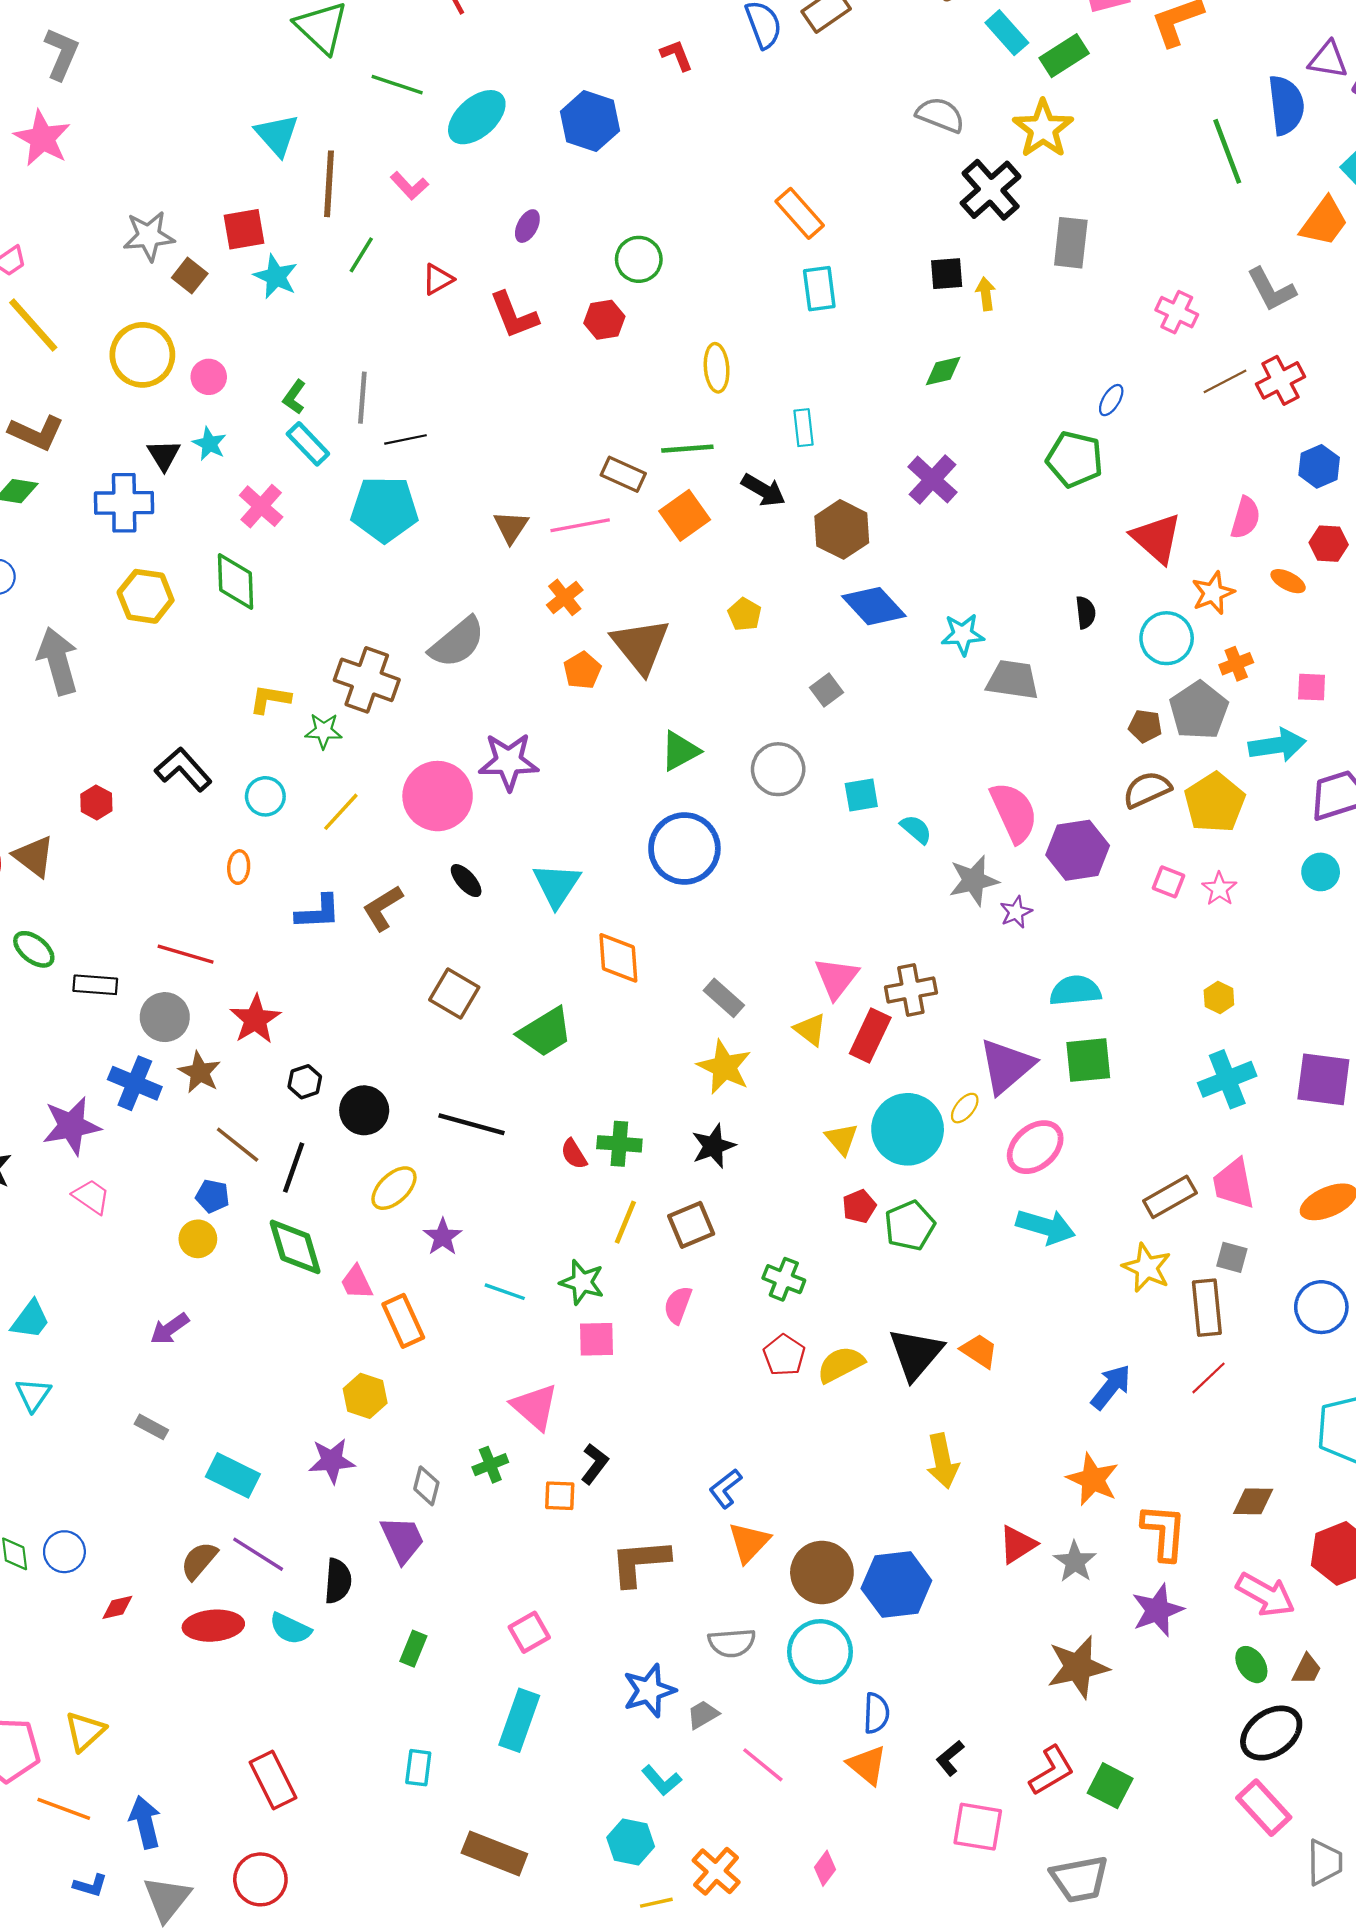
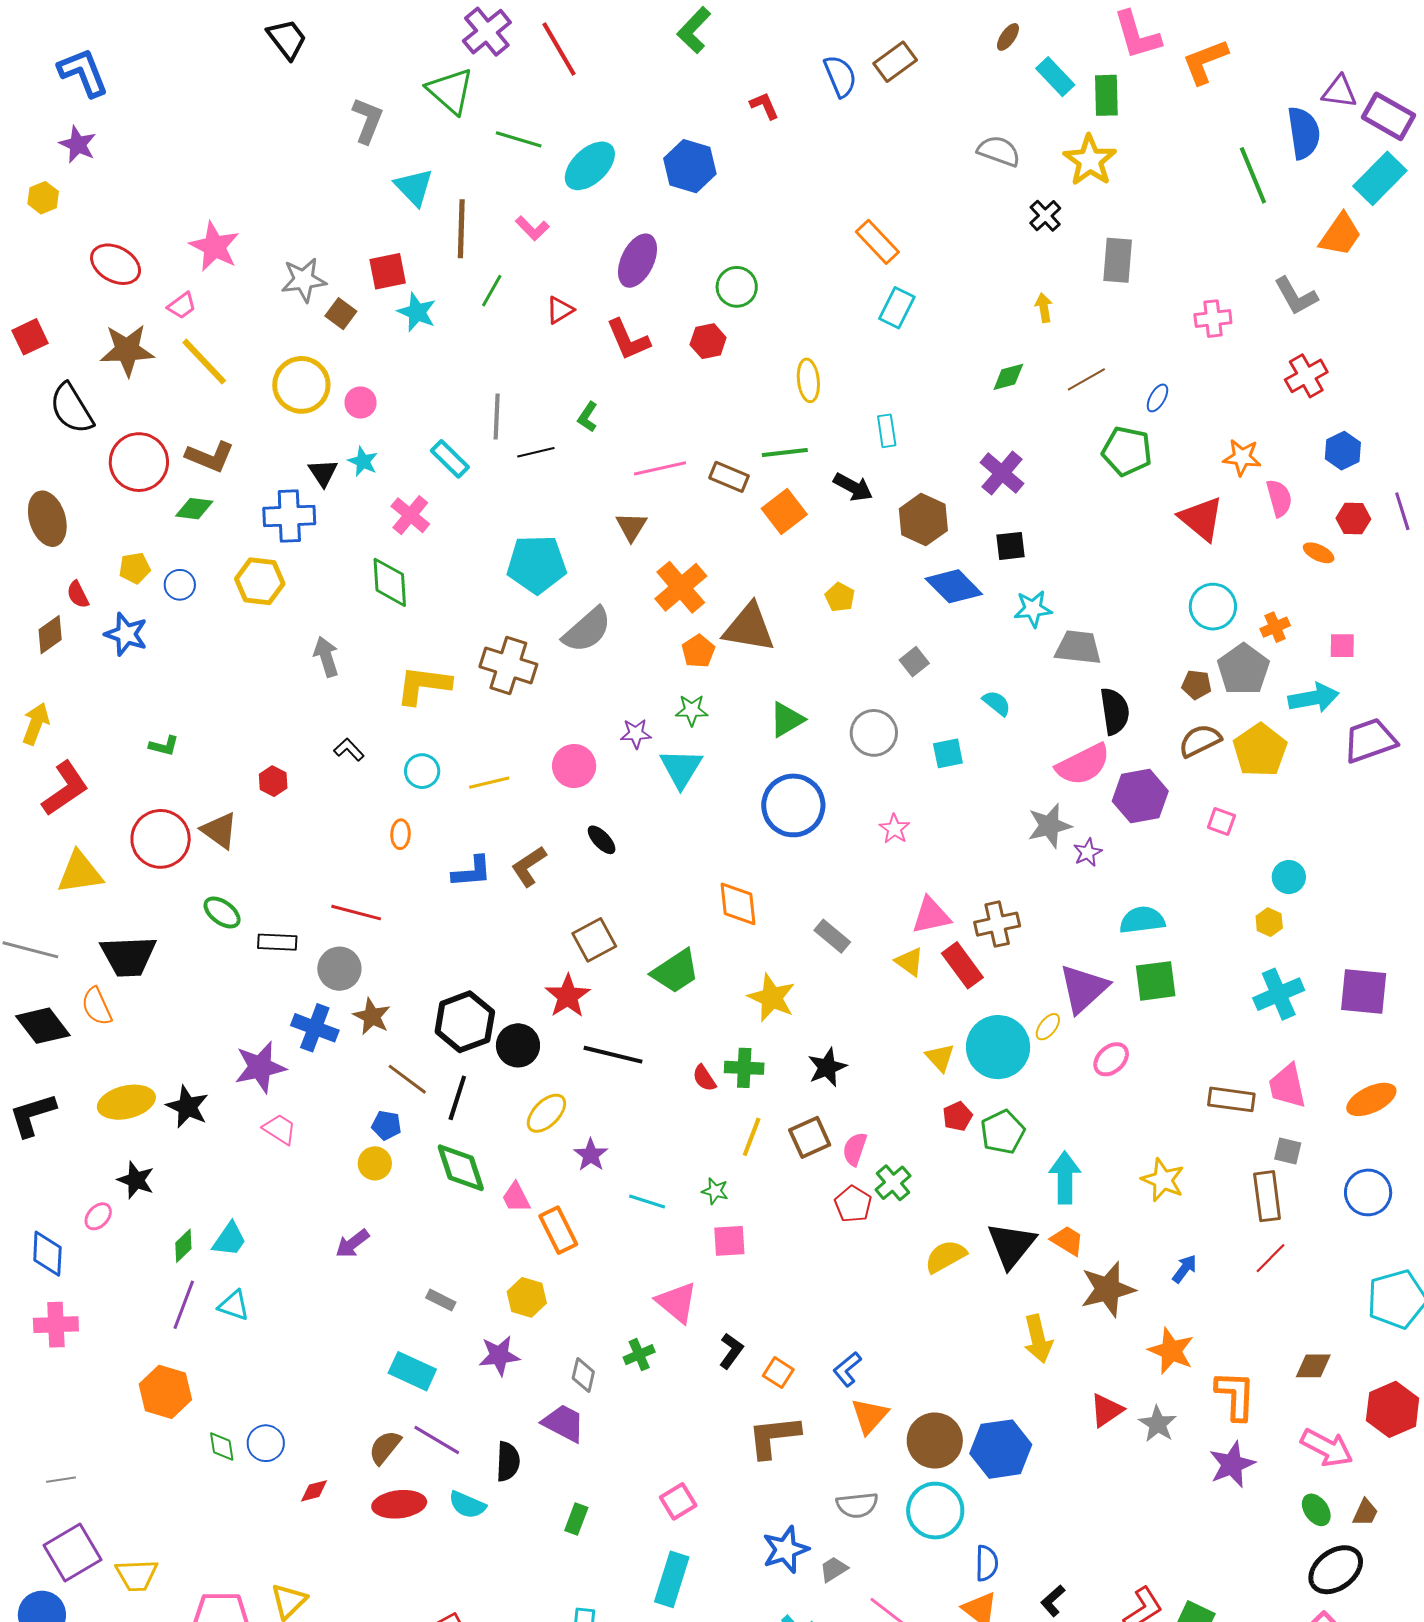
gray L-shape: (61, 54) -> (368, 120), moved
green rectangle: (1064, 56) -> (1106, 95), turned -57
pink star: (42, 138) -> (214, 247), moved
black cross: (991, 190) -> (1045, 216), size x0.6
purple ellipse: (527, 226) -> (638, 261), size x1.8
black square: (947, 274) -> (1011, 546), moved
cyan rectangle: (819, 289) -> (897, 308), turned 36
pink cross: (1177, 312) -> (1213, 319), turned -30
brown line: (1225, 381) -> (1086, 379), moved
green L-shape: (294, 397) -> (588, 417), moved
cyan pentagon: (385, 509) -> (537, 564), moved
pink semicircle: (1245, 518) -> (1279, 498), turned -30
pink line: (580, 525) -> (660, 468), moved
orange star: (1213, 593) -> (1242, 457), moved, turned 30
yellow hexagon: (146, 596) -> (260, 581), moved
orange cross: (565, 597) -> (681, 587), size x1.6
black semicircle: (1086, 612) -> (1115, 711), moved, size x1.6
brown triangle: (641, 646) -> (749, 628), turned -40
gray arrow: (58, 661) -> (326, 657), moved, size x0.7
yellow L-shape: (270, 699) -> (423, 685), size x1.5
green star: (324, 731) -> (692, 710), moved
purple star: (509, 761) -> (636, 734), size x0.6
black L-shape: (183, 769) -> (349, 750), size x0.6
pink circle: (438, 796) -> (574, 766), size x0.7
yellow line: (341, 812) -> (489, 783), turned 36
pink semicircle: (1014, 812) -> (1083, 764), turned 90
cyan semicircle: (916, 829) -> (997, 703), moved
cyan circle: (1321, 872) -> (1289, 877), moved
cyan triangle: (557, 885) -> (681, 768), moved
pink star: (1219, 889) -> (894, 829), moved
pink triangle: (836, 978) -> (931, 916), turned 42
brown square: (454, 994) -> (594, 940), turned 33
red star: (255, 1019) -> (568, 996), moved
red rectangle: (870, 1035) -> (962, 965), turned -60
yellow star: (724, 1067) -> (772, 998), moved
black hexagon: (305, 1082) -> (465, 1022), size x2.0
pink ellipse: (1035, 1147) -> (1111, 1059), size x0.7
brown rectangle: (1170, 1197) -> (1231, 1099), turned 39
cyan arrow: (1046, 1227) -> (1065, 1178), moved, turned -105
yellow star: (1147, 1268) -> (1163, 1180), moved
green cross: (784, 1279) -> (893, 1183), turned 30
green star: (582, 1282) -> (715, 1191), size x0.7
pink semicircle: (678, 1305) -> (855, 1149), moved
red pentagon: (784, 1355) -> (853, 1204), moved
blue arrow: (1111, 1387) -> (1185, 1269), size x0.7
cyan triangle: (33, 1395) -> (234, 1305), turned -44
gray rectangle: (151, 1427) -> (441, 1300), moved
orange square: (560, 1496) -> (778, 1373), moved, turned 32
purple trapezoid: (402, 1540) -> (564, 1423), turned -36
brown star: (1078, 1667) -> (1108, 1289), moved

